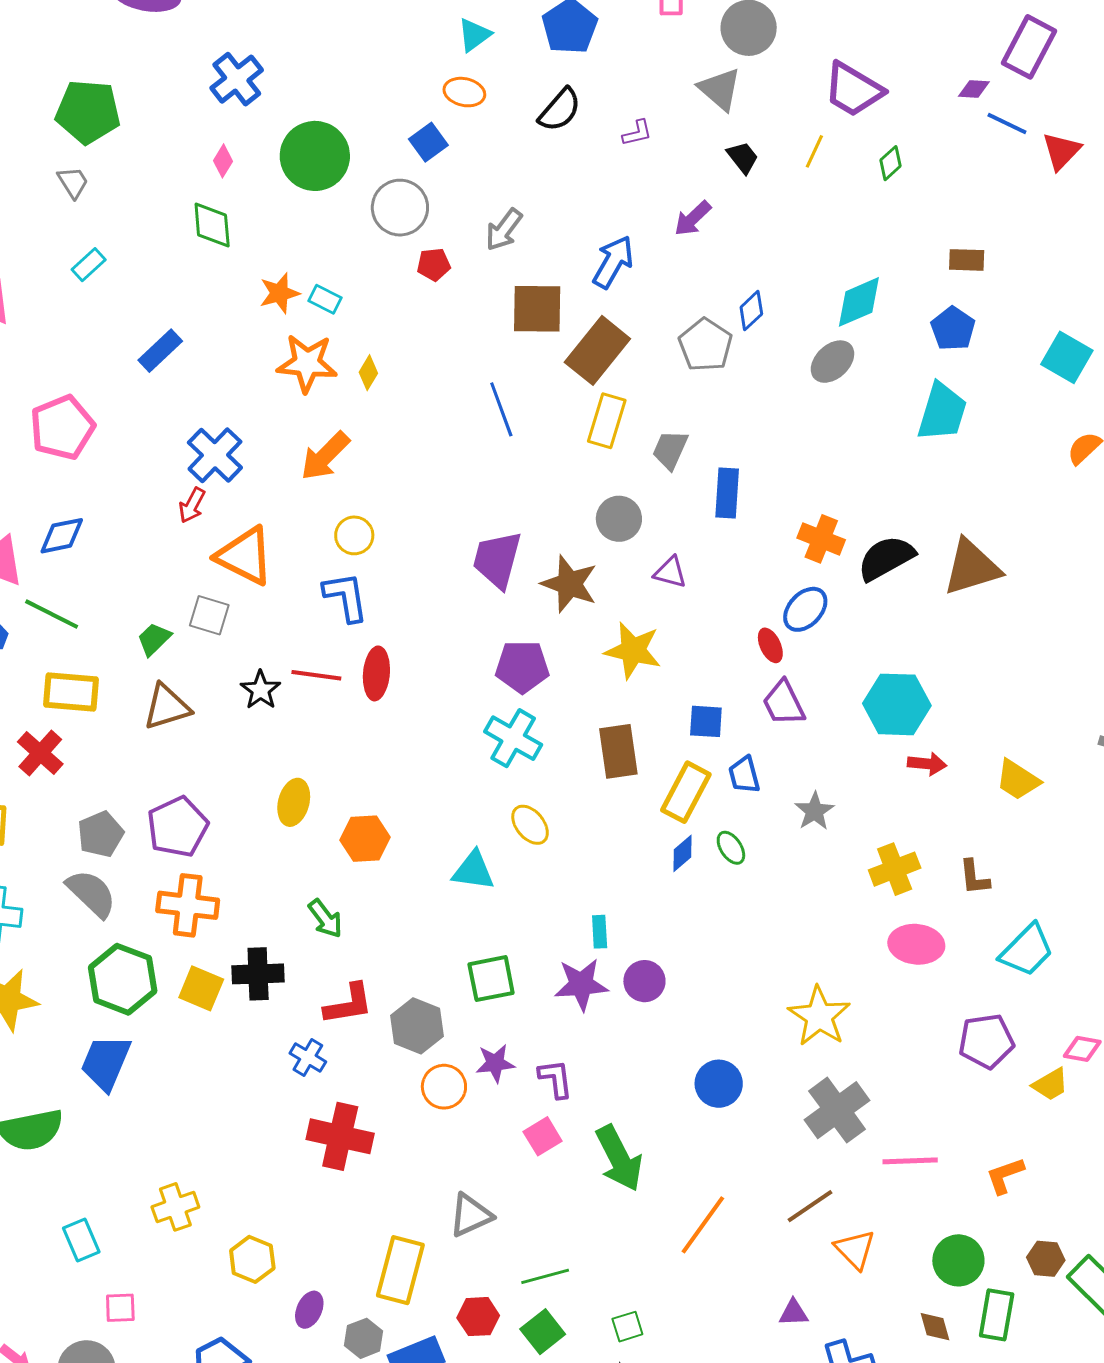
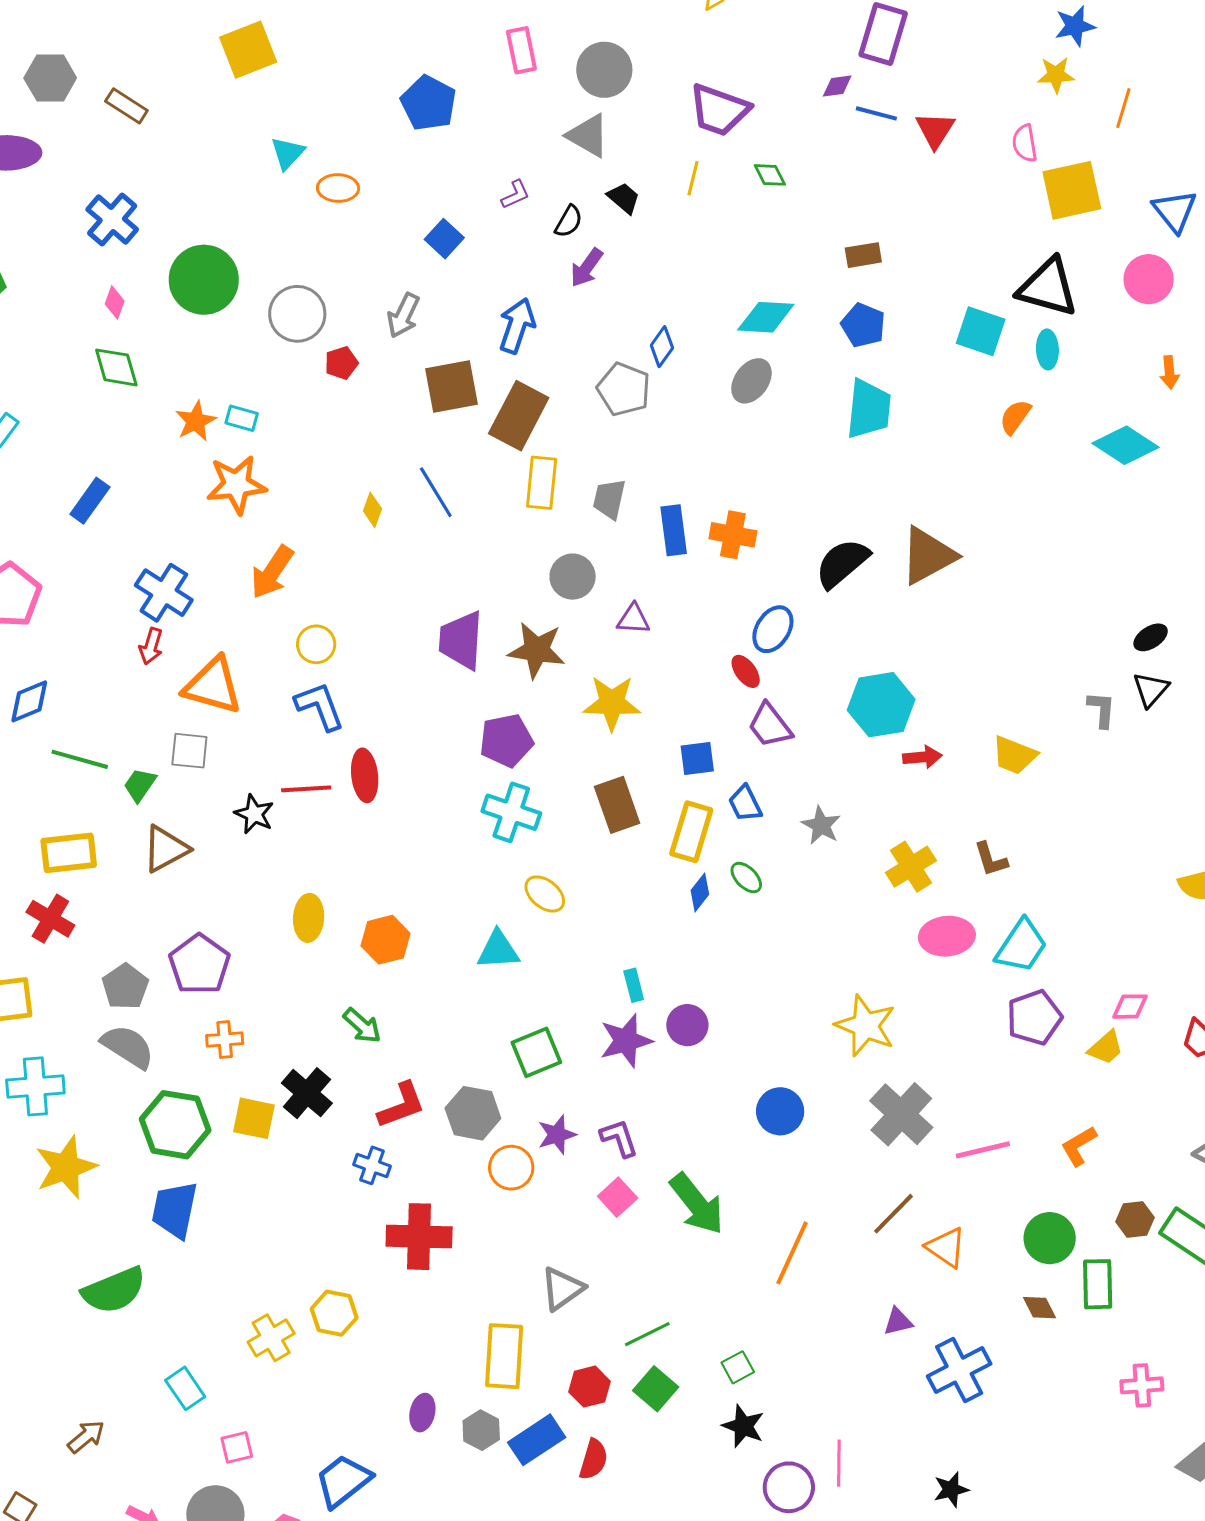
cyan triangle: (474, 35) -> (288, 153), moved
black semicircle: (560, 110) -> (569, 221), moved, size x0.7
blue square: (428, 142) -> (444, 239), moved
green diamond: (891, 163) -> (770, 175), turned -64
cyan diamond: (859, 302) -> (766, 317), turned 38
yellow diamond: (368, 373) -> (373, 510), moved
orange cross: (821, 539) -> (733, 535), moved
green line: (52, 614) -> (80, 759), moved
orange cross: (188, 905) -> (225, 1040), size x0.6
cyan trapezoid: (1027, 950) -> (1021, 946), moved
black cross: (258, 974) -> (307, 1093), turned -36
yellow hexagon: (252, 1259) -> (334, 1313), moved

